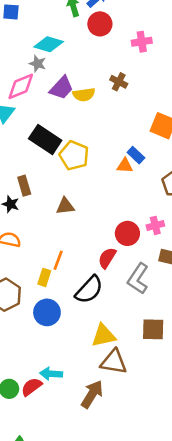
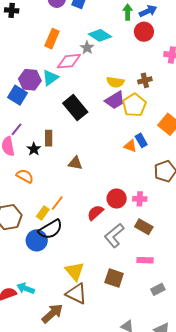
brown cross: (119, 82) -> (145, 80), turned 32
purple trapezoid: (61, 88) -> (115, 100), moved
yellow pentagon: (74, 155) -> (134, 105), moved
black semicircle: (89, 290) -> (50, 229), moved
yellow triangle: (104, 336) -> (75, 271), turned 45

